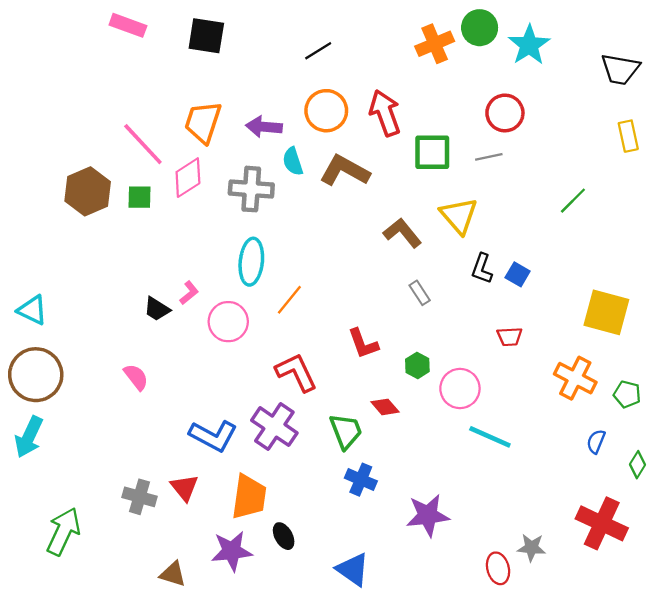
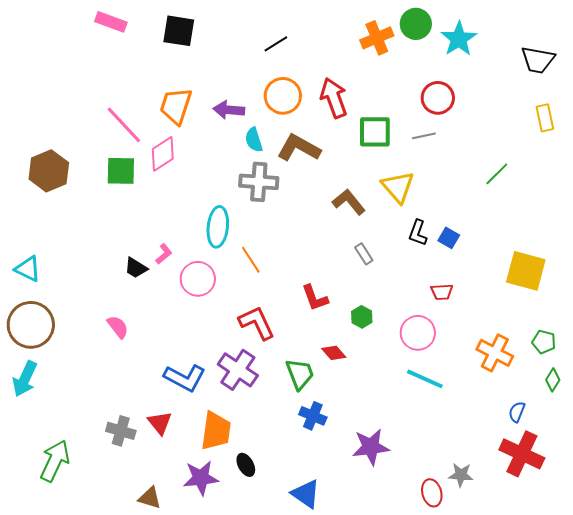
gray cross: (251, 189) -> (259, 182), moved
brown hexagon: (88, 191) -> (49, 171), moved
green square: (139, 197) -> (121, 171), size x1.4
orange line: (289, 300) -> (251, 260), turned -72
orange cross: (575, 378) -> (495, 353), moved
pink circle: (460, 388) -> (418, 333), moved
blue semicircle: (596, 442) -> (517, 412), moved
green diamond: (638, 465) -> (553, 380), moved

